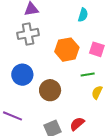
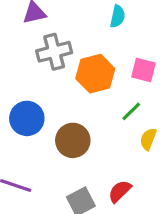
gray cross: (28, 34) -> (54, 52), moved
green line: (88, 75) -> (131, 111), turned -32

